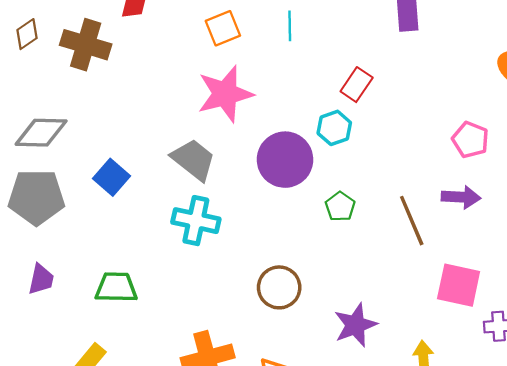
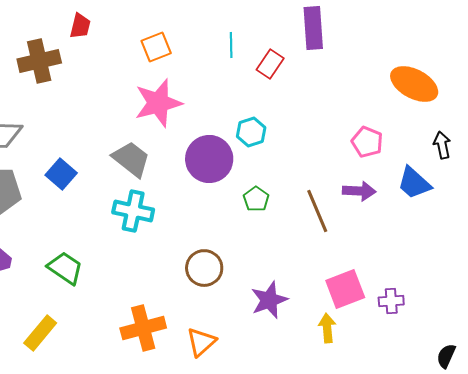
cyan line: (290, 26) -> (231, 45), moved
brown cross: (86, 45) -> (39, 61), turned -30
red rectangle: (357, 85) -> (270, 64), moved
pink square: (459, 285) -> (345, 289), moved, turned -33
green trapezoid: (116, 287) -> (65, 268), turned 33

